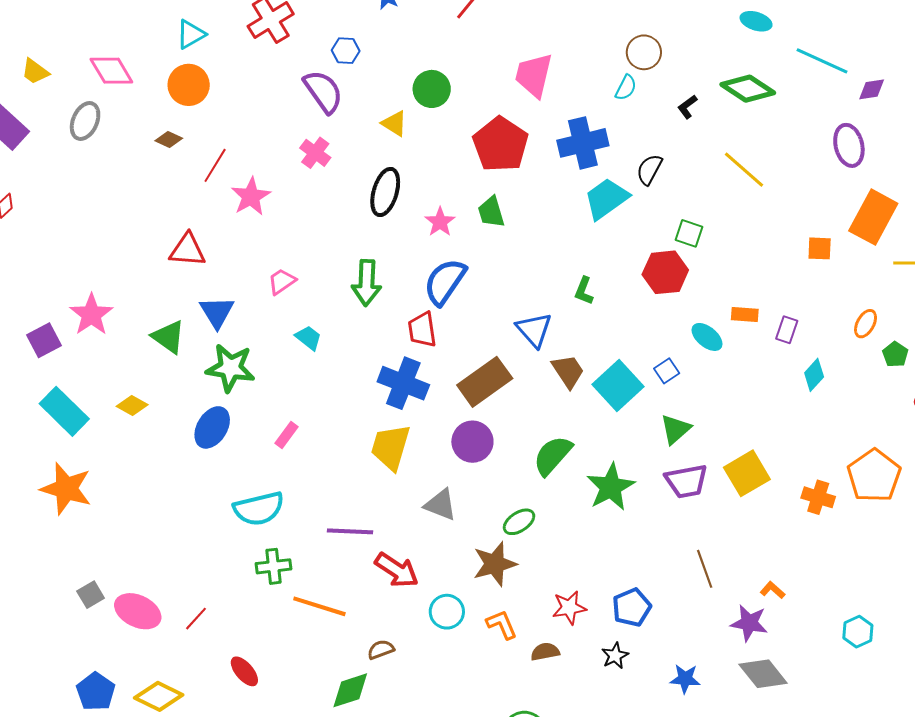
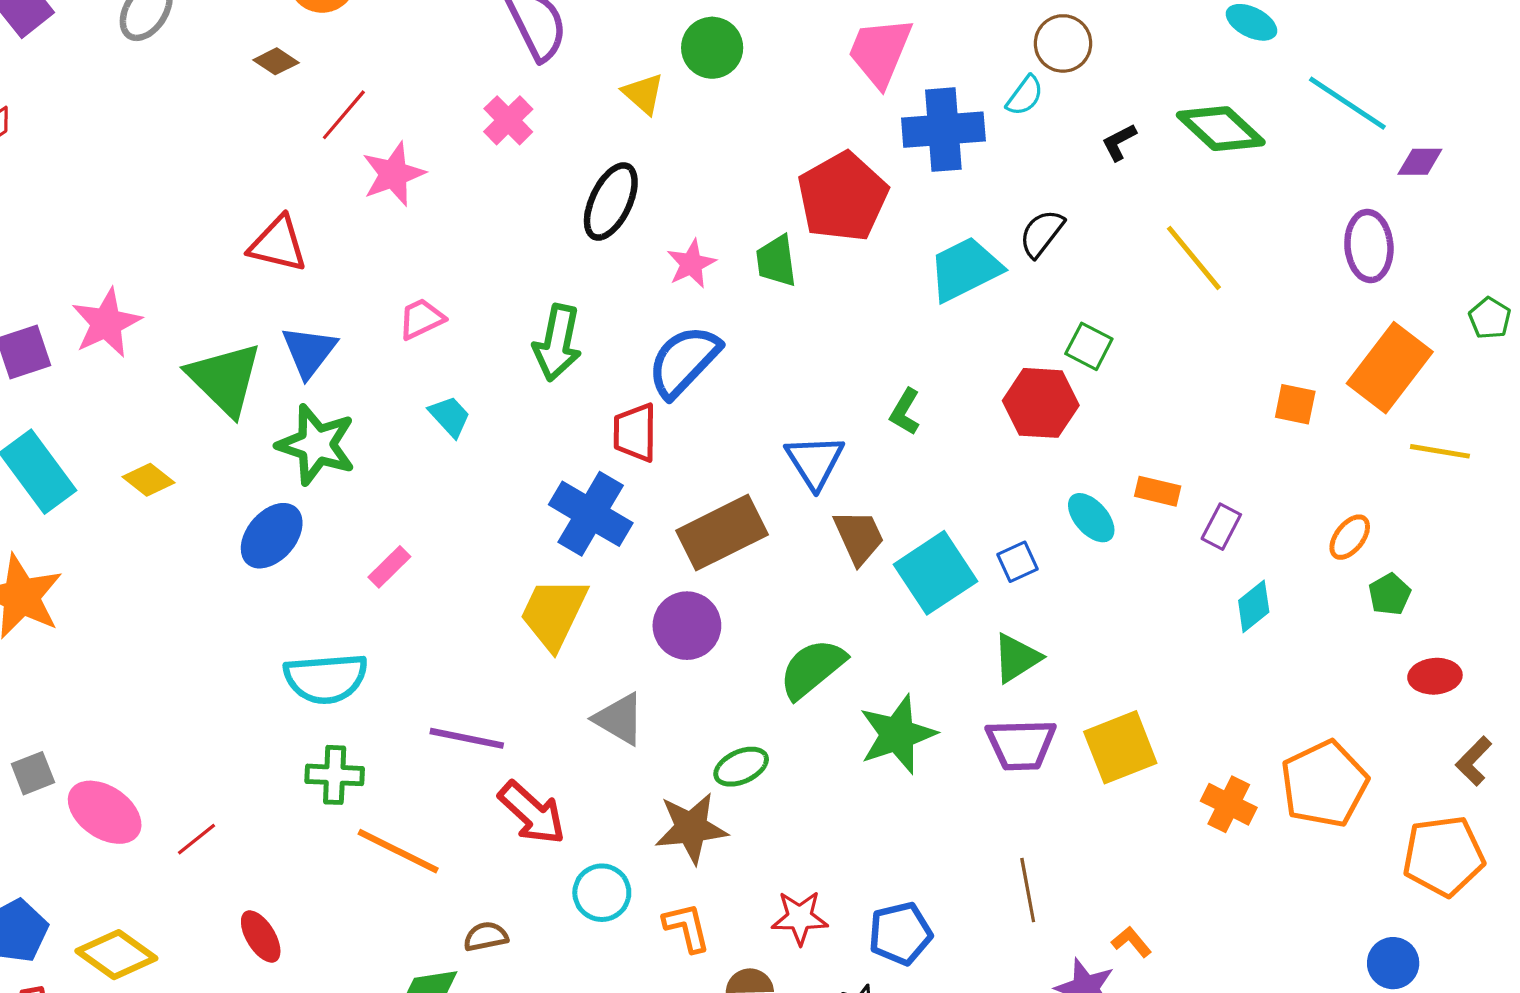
blue cross: (583, 143) -> (943, 130), moved
red pentagon: (501, 144) -> (843, 197), moved
green triangle: (168, 337) -> (225, 379), size x1.4

